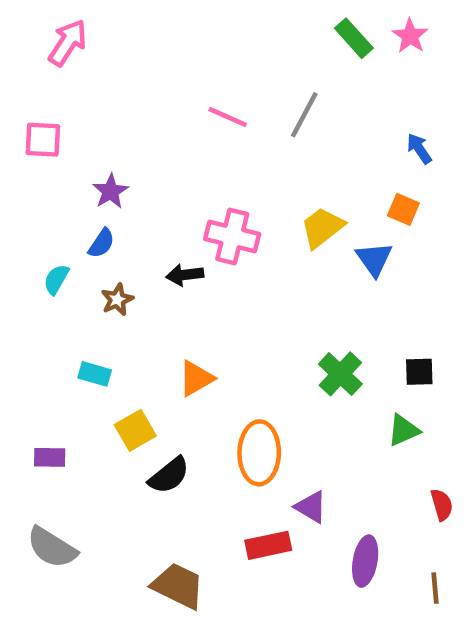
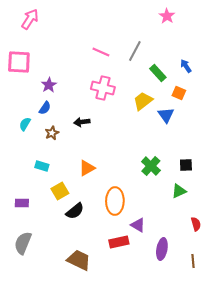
pink star: (410, 36) -> (167, 16), moved
green rectangle: (354, 38) -> (158, 73), moved
pink square: (43, 140) -> (19, 62), size x1.4
pink cross: (232, 236) -> (103, 88), moved
gray semicircle: (52, 548) -> (23, 243), turned 80

